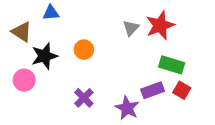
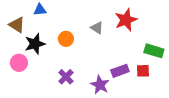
gray triangle: (131, 28) -> (97, 28), moved, turned -40
green rectangle: (172, 65) -> (154, 51), moved
red square: (182, 90) -> (143, 71), turned -32

